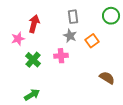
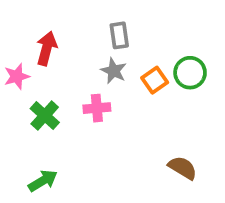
green circle: (111, 16) -> (190, 73), moved
brown semicircle: (107, 78) -> (183, 168), moved

